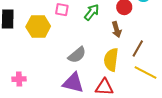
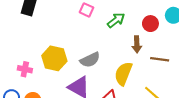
yellow hexagon: (38, 26) -> (54, 58), moved
brown line: (138, 48) -> (160, 59), moved, turned 54

